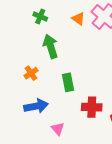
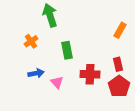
blue arrow: (36, 106) -> (36, 73), size x0.7
pink triangle: (58, 129) -> (57, 82), moved

